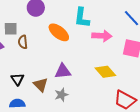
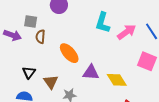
orange ellipse: (59, 32) -> (69, 53), moved
pink arrow: (102, 36) -> (127, 32), moved, turned -48
purple triangle: (63, 71) -> (91, 72), moved

